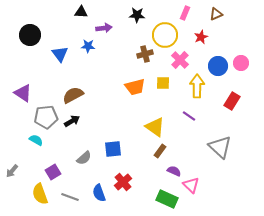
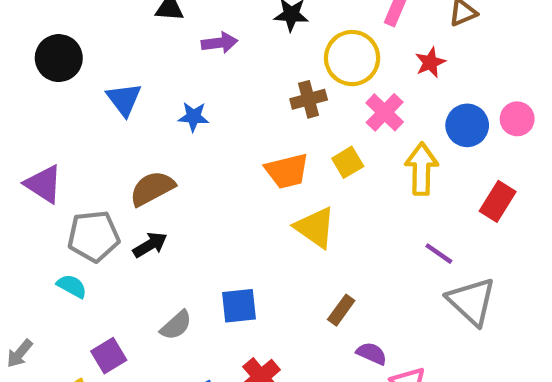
blue star: (88, 46) -> (193, 117), moved
yellow square: (163, 83) -> (348, 162), turned -32
purple line: (189, 116) -> (439, 254), moved
yellow triangle: (155, 127) -> (315, 227), moved

